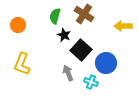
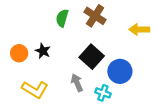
orange circle: (18, 25) -> (19, 53), moved
black star: (64, 35) -> (43, 51), moved
yellow L-shape: (22, 64) -> (35, 89), moved, turned -80

